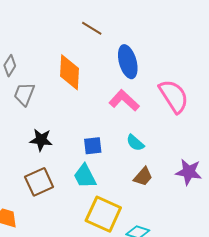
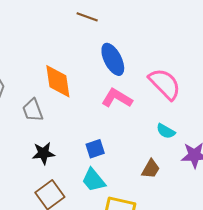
brown line: (92, 28) -> (87, 17), moved
gray trapezoid: (24, 94) -> (33, 110), moved, turned -30
cyan semicircle: (135, 143) -> (166, 131), moved

